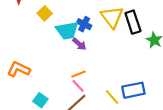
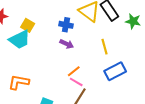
cyan trapezoid: (67, 30) -> (20, 40), moved
blue rectangle: (133, 90) -> (115, 71), moved
yellow line: (112, 97) -> (104, 47), moved, turned 42

